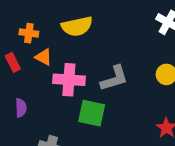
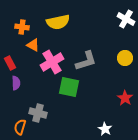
red rectangle: (13, 62) -> (10, 63), moved
pink cross: (69, 80) -> (52, 62), turned -35

